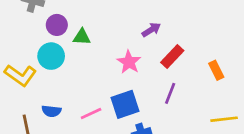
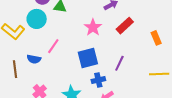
purple line: (170, 93) -> (119, 63), moved
pink line: (91, 114) -> (53, 46), moved, turned -35

